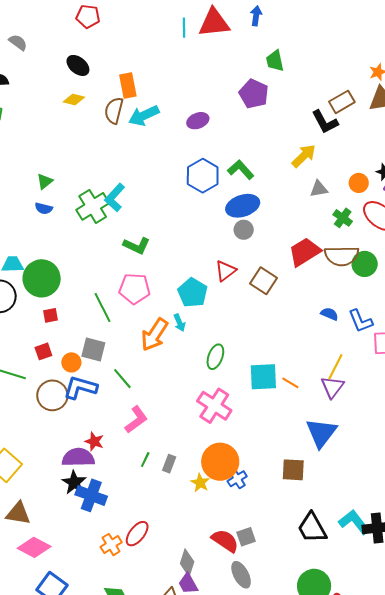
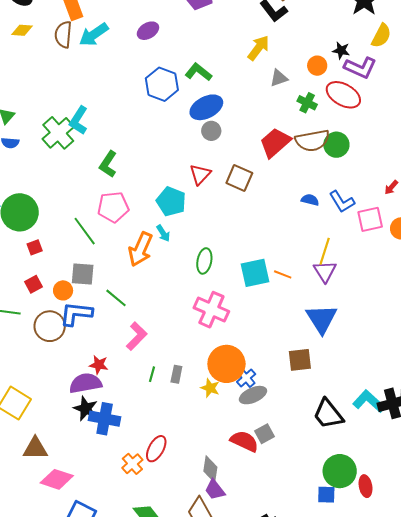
green L-shape: (137, 246) -> (108, 164), turned 108
gray ellipse: (241, 575) -> (253, 395), moved, turned -76

